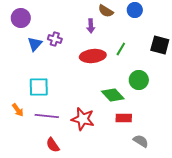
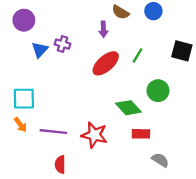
red ellipse: (93, 56) -> (106, 63), turned -35
cyan square: (39, 87) -> (24, 99), moved
red semicircle: (53, 145) -> (60, 165), turned 35

